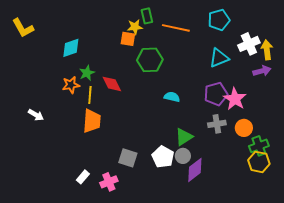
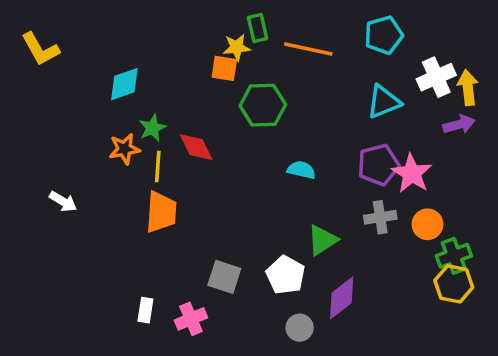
gray circle: (183, 156) -> (300, 328), moved
white rectangle: (83, 177) -> (145, 310), turned -32

